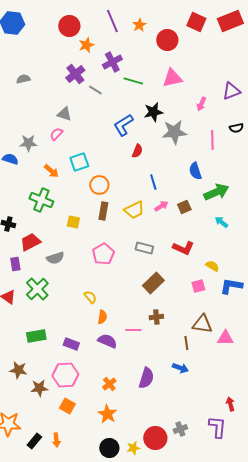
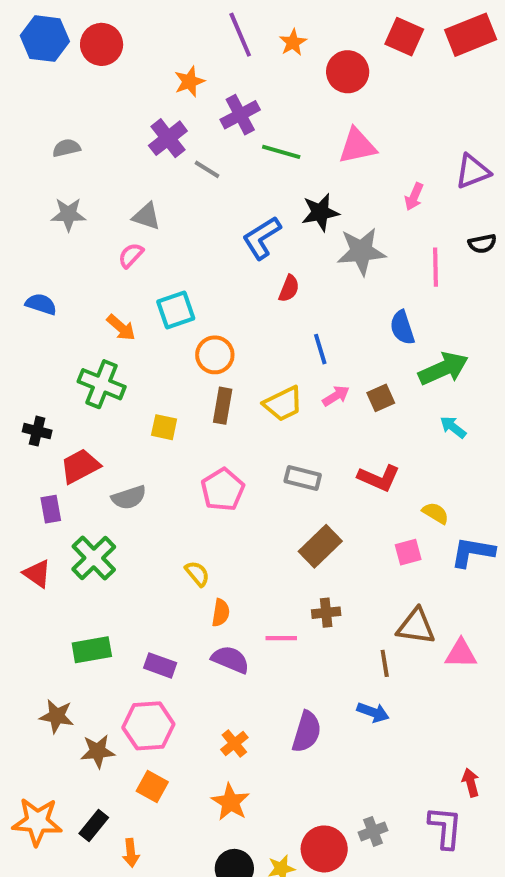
red circle: (69, 26) -> (102, 44), moved
gray star: (28, 143) -> (68, 214), moved
black rectangle: (34, 441) -> (94, 826), moved

